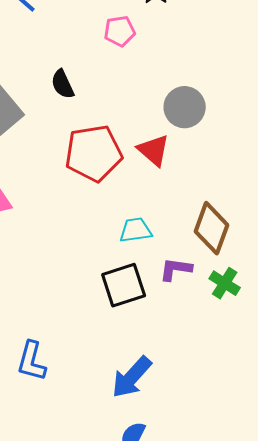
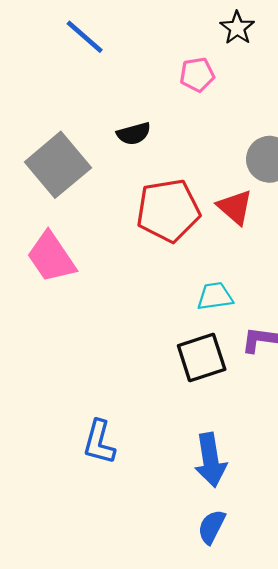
black semicircle: (63, 84) -> (134, 134), turned -80
blue arrow: (132, 377) -> (210, 460), turned -51

